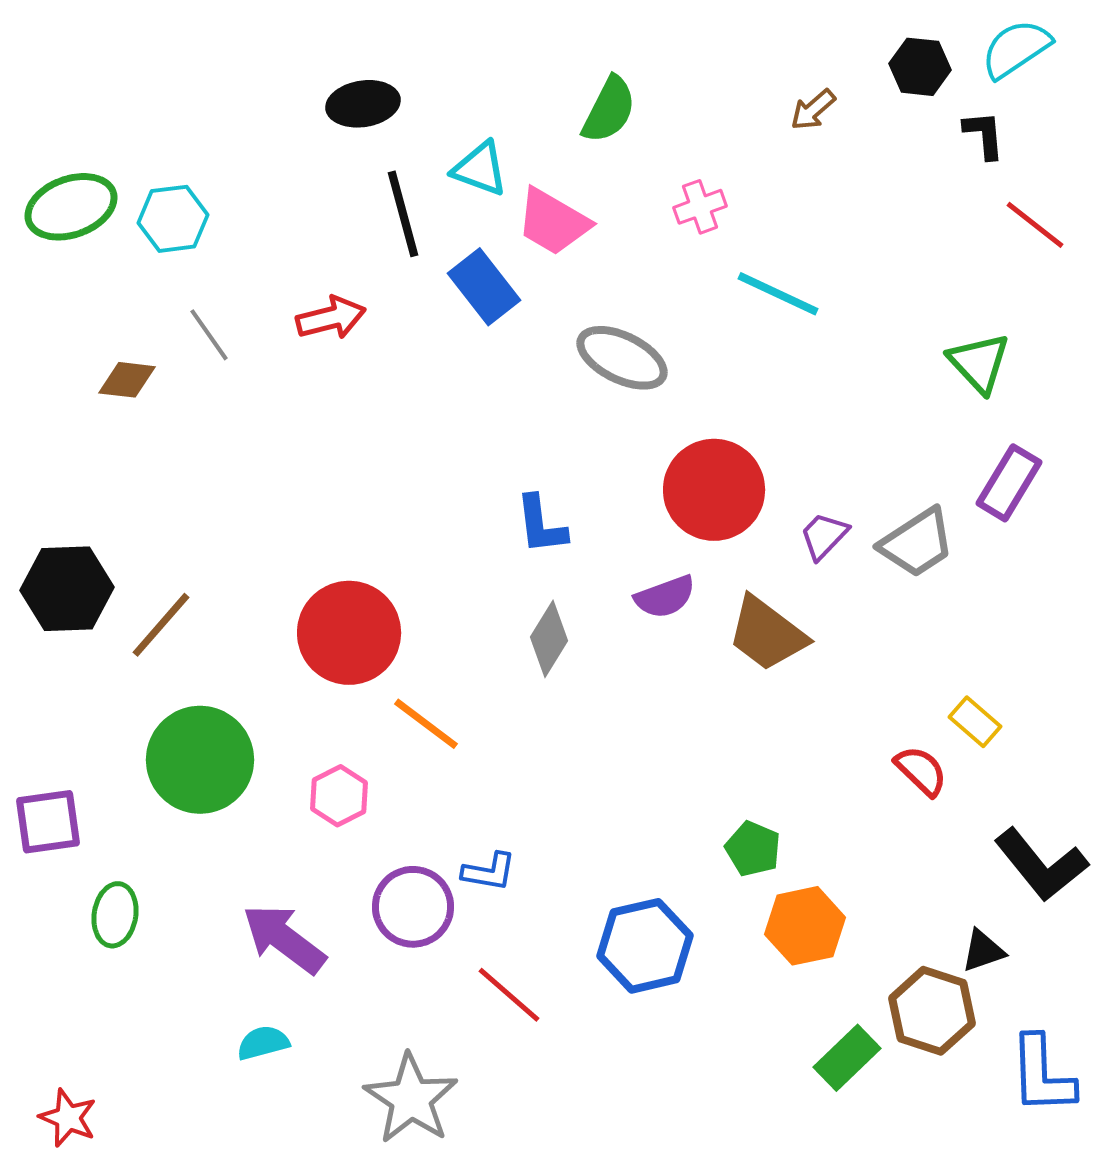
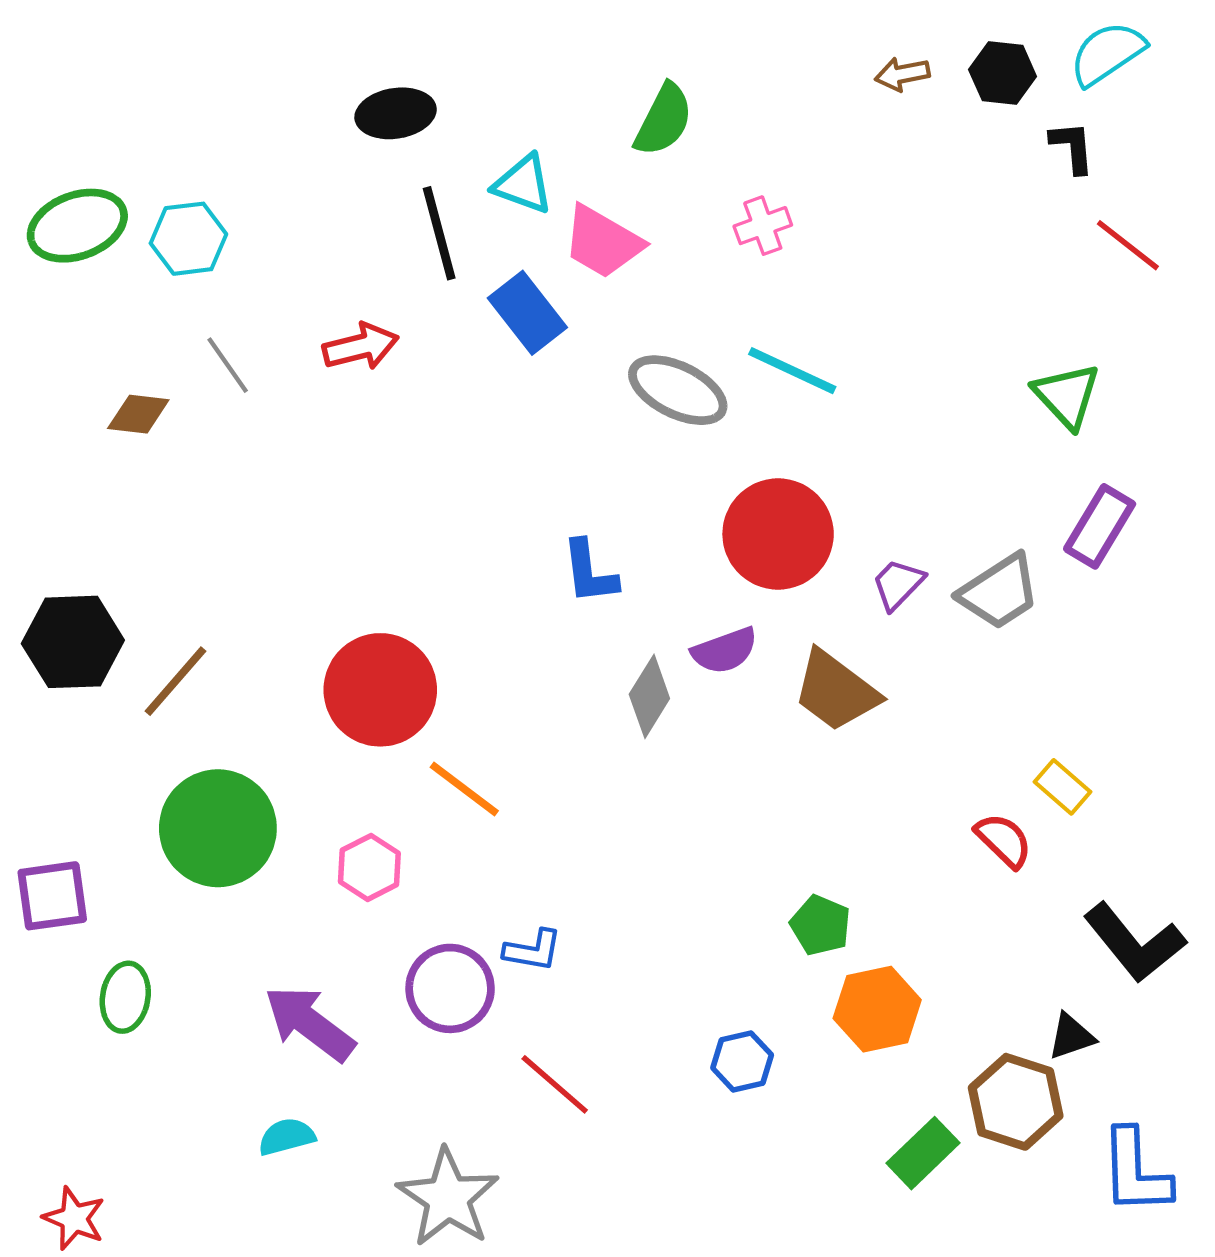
brown arrow: (813, 110) -> (902, 74), moved, turned 30
cyan line: (778, 294) -> (792, 371), moved
gray diamond: (549, 639) -> (649, 696), moved
blue hexagon: (645, 946) -> (742, 1061), moved, size x0.6

